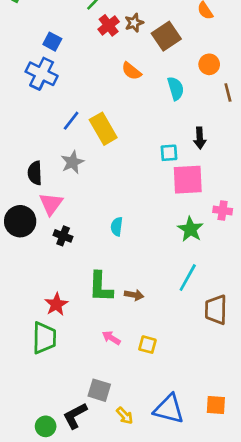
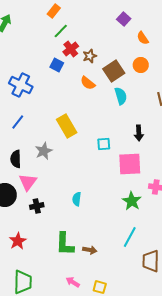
brown star: (134, 23) -> (90, 56), moved
brown square: (166, 36) -> (114, 71), moved
blue square: (52, 42) -> (57, 65), moved
orange circle: (209, 64) -> (141, 65), moved
blue line: (71, 121) -> (18, 122), moved
cyan square: (169, 153) -> (104, 144), moved
black cross: (63, 236) -> (37, 206), turned -32
red star: (56, 304) -> (18, 241), moved

